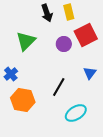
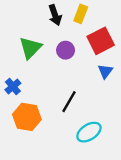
yellow rectangle: (69, 12) -> (81, 14), turned 35
purple circle: (64, 44) -> (66, 50), moved
blue triangle: (90, 73) -> (105, 71), moved

